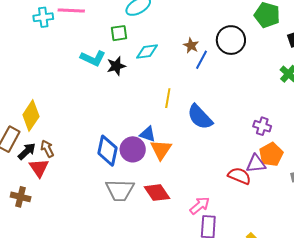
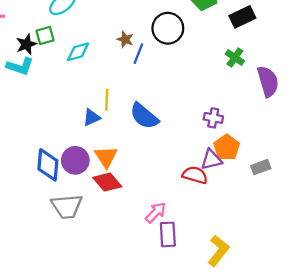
black star: (116, 66) -> (26, 44), moved
blue triangle: (148, 134) -> (92, 117), moved, turned -36
red diamond: (157, 193) -> (107, 182), moved

